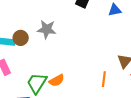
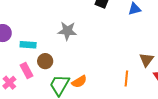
brown circle: (21, 38) -> (45, 61), moved

